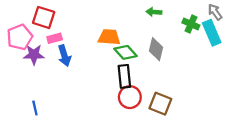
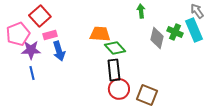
green arrow: (154, 12) -> (141, 11), turned 80
red square: (44, 17) -> (40, 16), turned 30
green cross: (191, 24) -> (175, 32), moved
gray diamond: (156, 49) -> (157, 38), moved
blue line: (35, 108) -> (32, 73), moved

